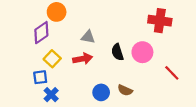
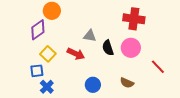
red cross: (160, 21) -> (134, 19), moved
gray triangle: (88, 37) -> (90, 36), moved
red arrow: (83, 59) -> (76, 54), turned 36
brown semicircle: (125, 90) -> (127, 83), moved

